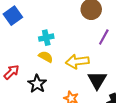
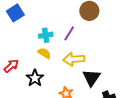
purple line: (104, 37) -> (69, 33), moved

